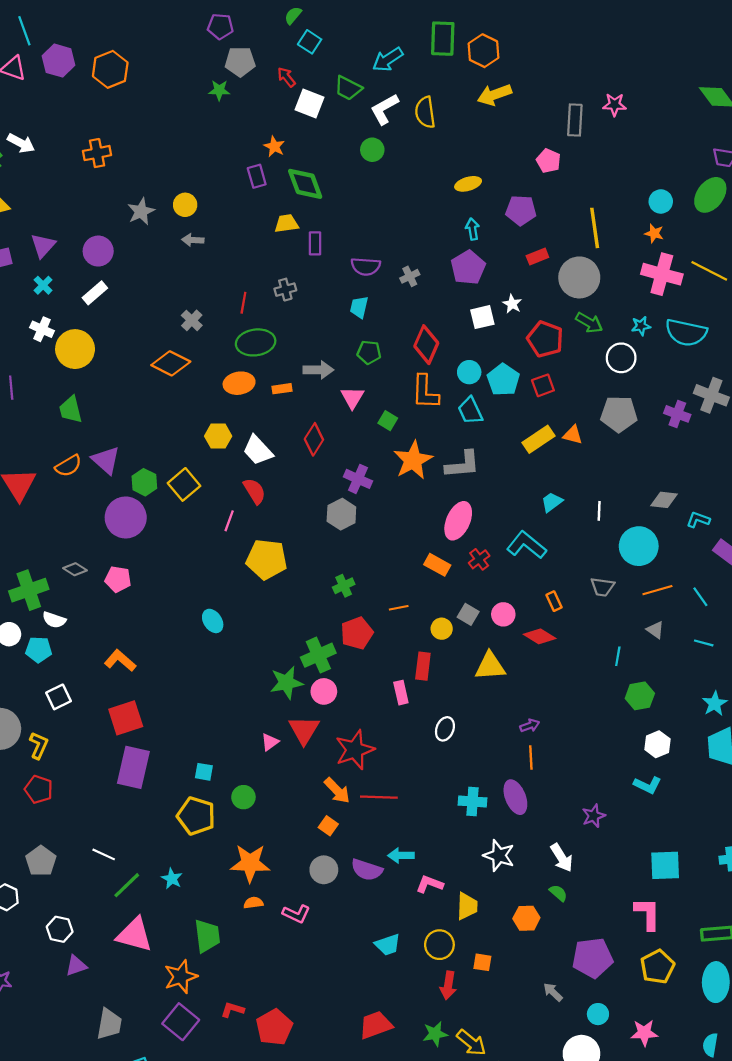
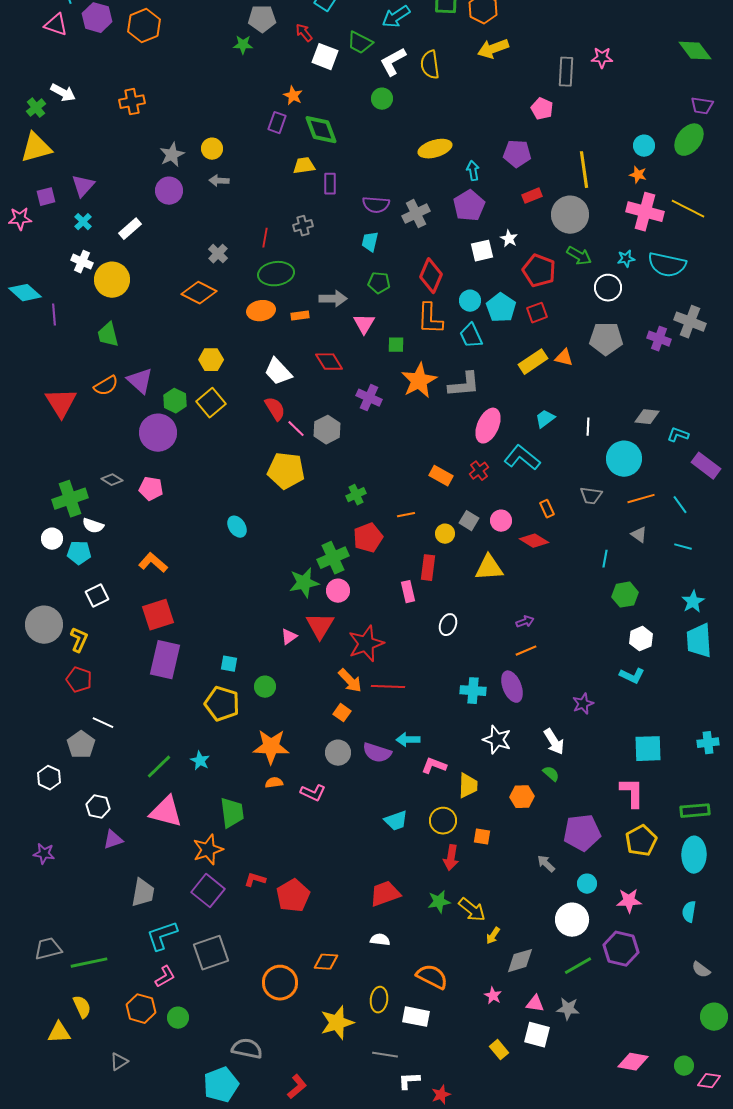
purple rectangle: (257, 176) -> (277, 123), turned 35
yellow ellipse: (468, 184) -> (435, 149), moved, size x1.4
purple circle: (98, 251) -> (169, 191), moved
gray cross: (410, 276) -> (416, 214), size x1.5
green square: (388, 421) -> (396, 345), turned -30
yellow hexagon: (218, 436) -> (211, 360), moved
red diamond: (314, 439) -> (329, 362), turned -64
gray hexagon: (341, 514) -> (327, 430), moved
pink line: (229, 521) -> (296, 429), moved, turned -66
pink ellipse: (458, 521) -> (488, 426), moved
orange line: (531, 757) -> (526, 651), turned 70
white line: (104, 854) -> (103, 723), moved

